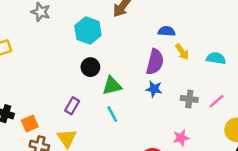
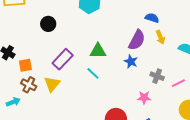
black circle: (90, 67) -> (48, 24), moved
purple rectangle: (72, 106) -> (63, 59), size x1.5
cyan line: (112, 114) -> (93, 73), turned -32
pink star: (181, 138) -> (144, 98), moved

